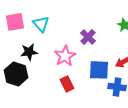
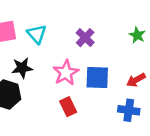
purple cross: (88, 37) -> (85, 38), moved
blue square: (99, 70) -> (97, 78), moved

